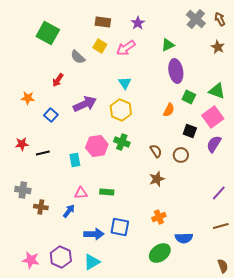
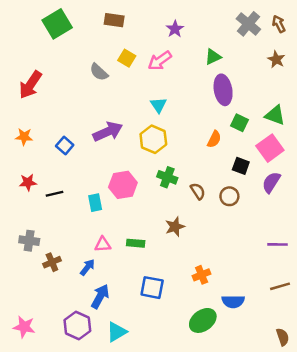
brown rectangle: (103, 22) -> (114, 20), moved
green square: (48, 33) -> (57, 24), moved, turned 30
red arrow: (58, 80) -> (30, 85), moved, size x1.6
orange star: (28, 98) -> (24, 137), moved
green cross: (122, 142) -> (167, 177), moved
brown star: (157, 179) -> (175, 227), moved
purple line: (219, 193) -> (278, 244), turned 49
brown cross: (41, 207) -> (52, 262), turned -32
blue arrow: (94, 234) -> (100, 296), moved, turned -60
pink star: (31, 260) -> (24, 327), moved

